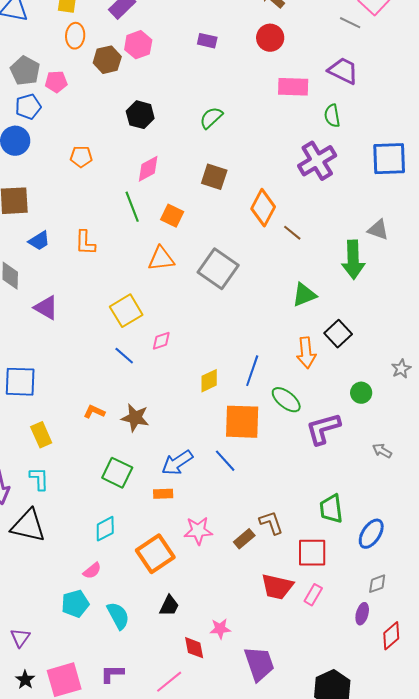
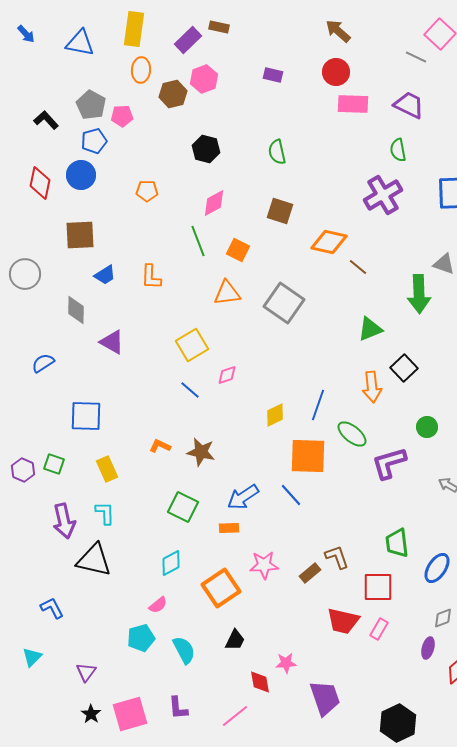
pink rectangle: (293, 87) -> (353, 104), moved
green semicircle: (211, 118) -> (277, 152), turned -60
orange diamond: (263, 208) -> (329, 242), turned 75
purple L-shape: (112, 674) -> (178, 708), turned -95

